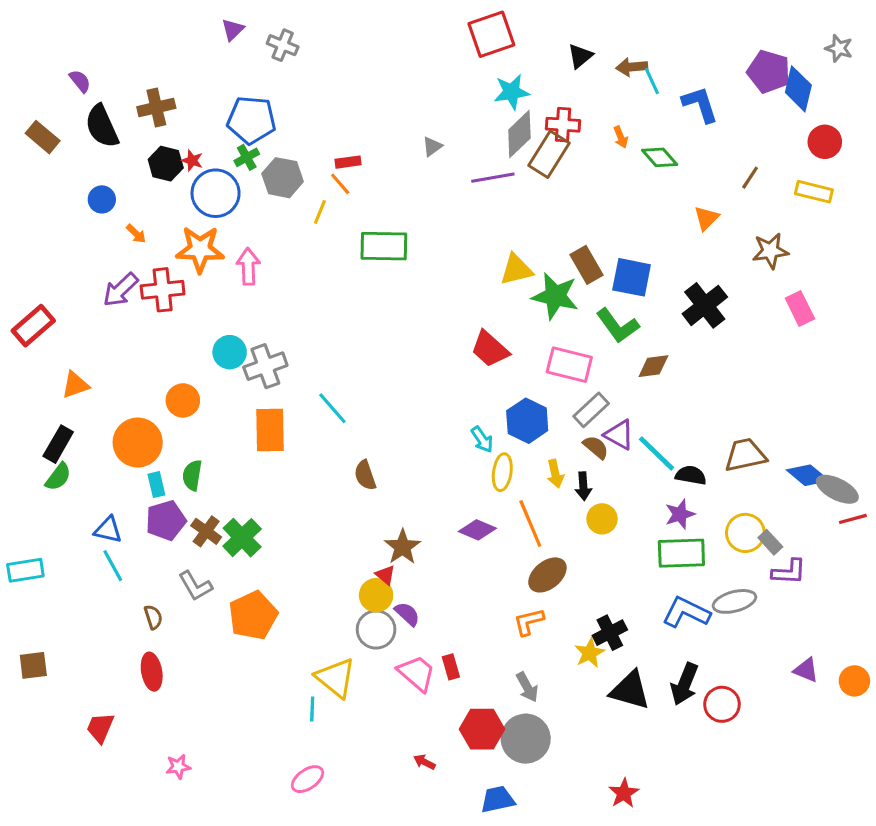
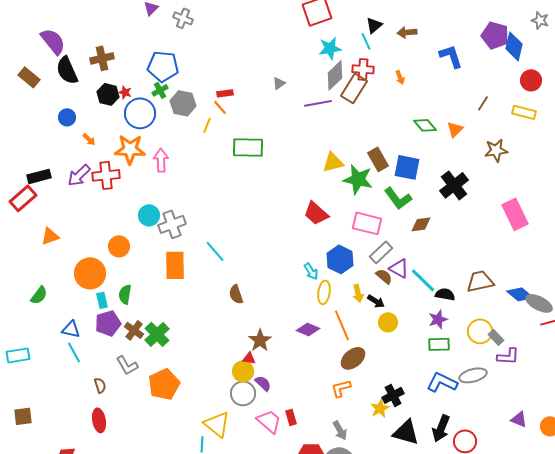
purple semicircle: (80, 81) -> (53, 41), size x1.8
cyan line: (652, 81) -> (366, 41), moved
green diamond: (660, 157) -> (425, 125), moved
pink rectangle: (800, 309) -> (515, 214), moved, size x1.4
black rectangle: (58, 444) -> (39, 176), moved, turned 45
black arrow: (583, 486) -> (376, 301), turned -54
green rectangle: (681, 553) -> (439, 344), size x0.7
red triangle: (385, 575) -> (249, 358), turned -32

